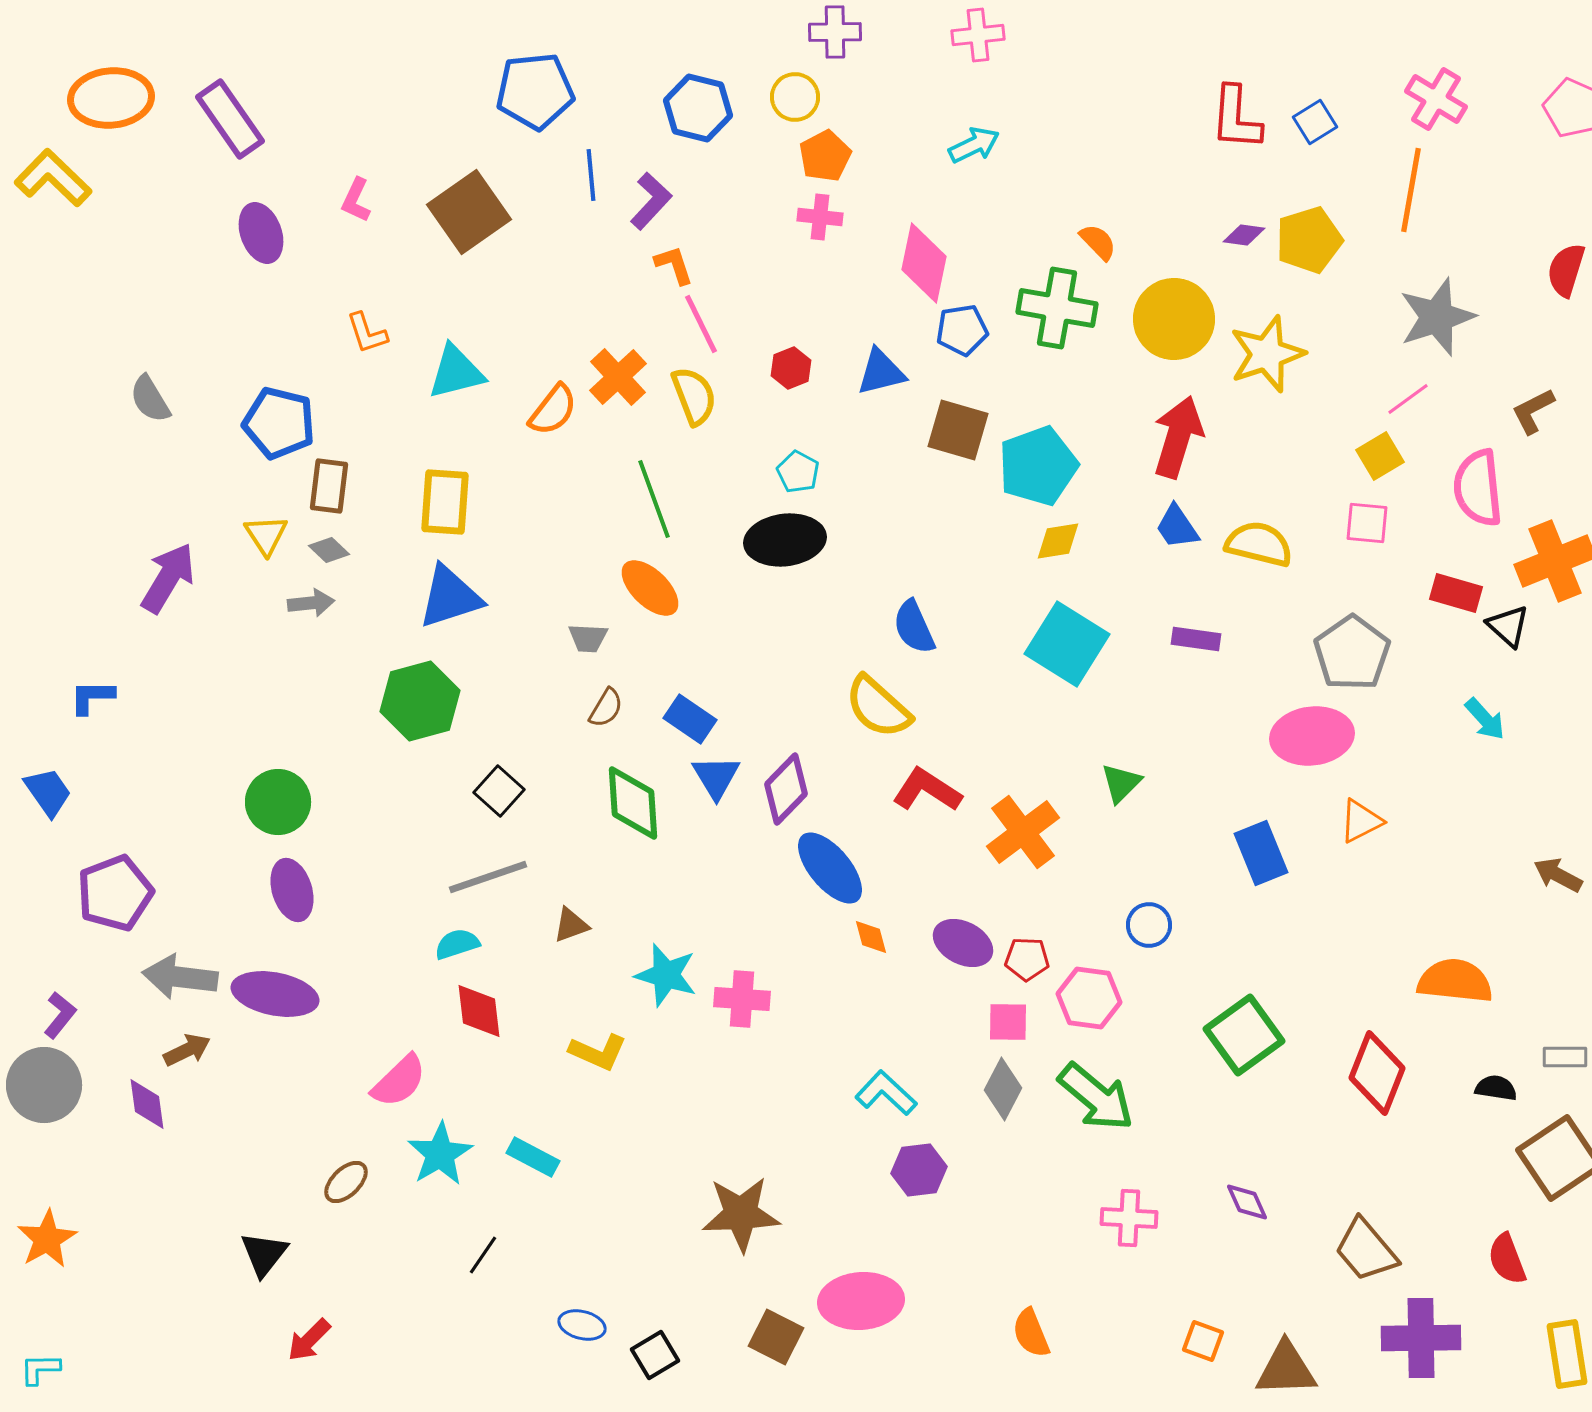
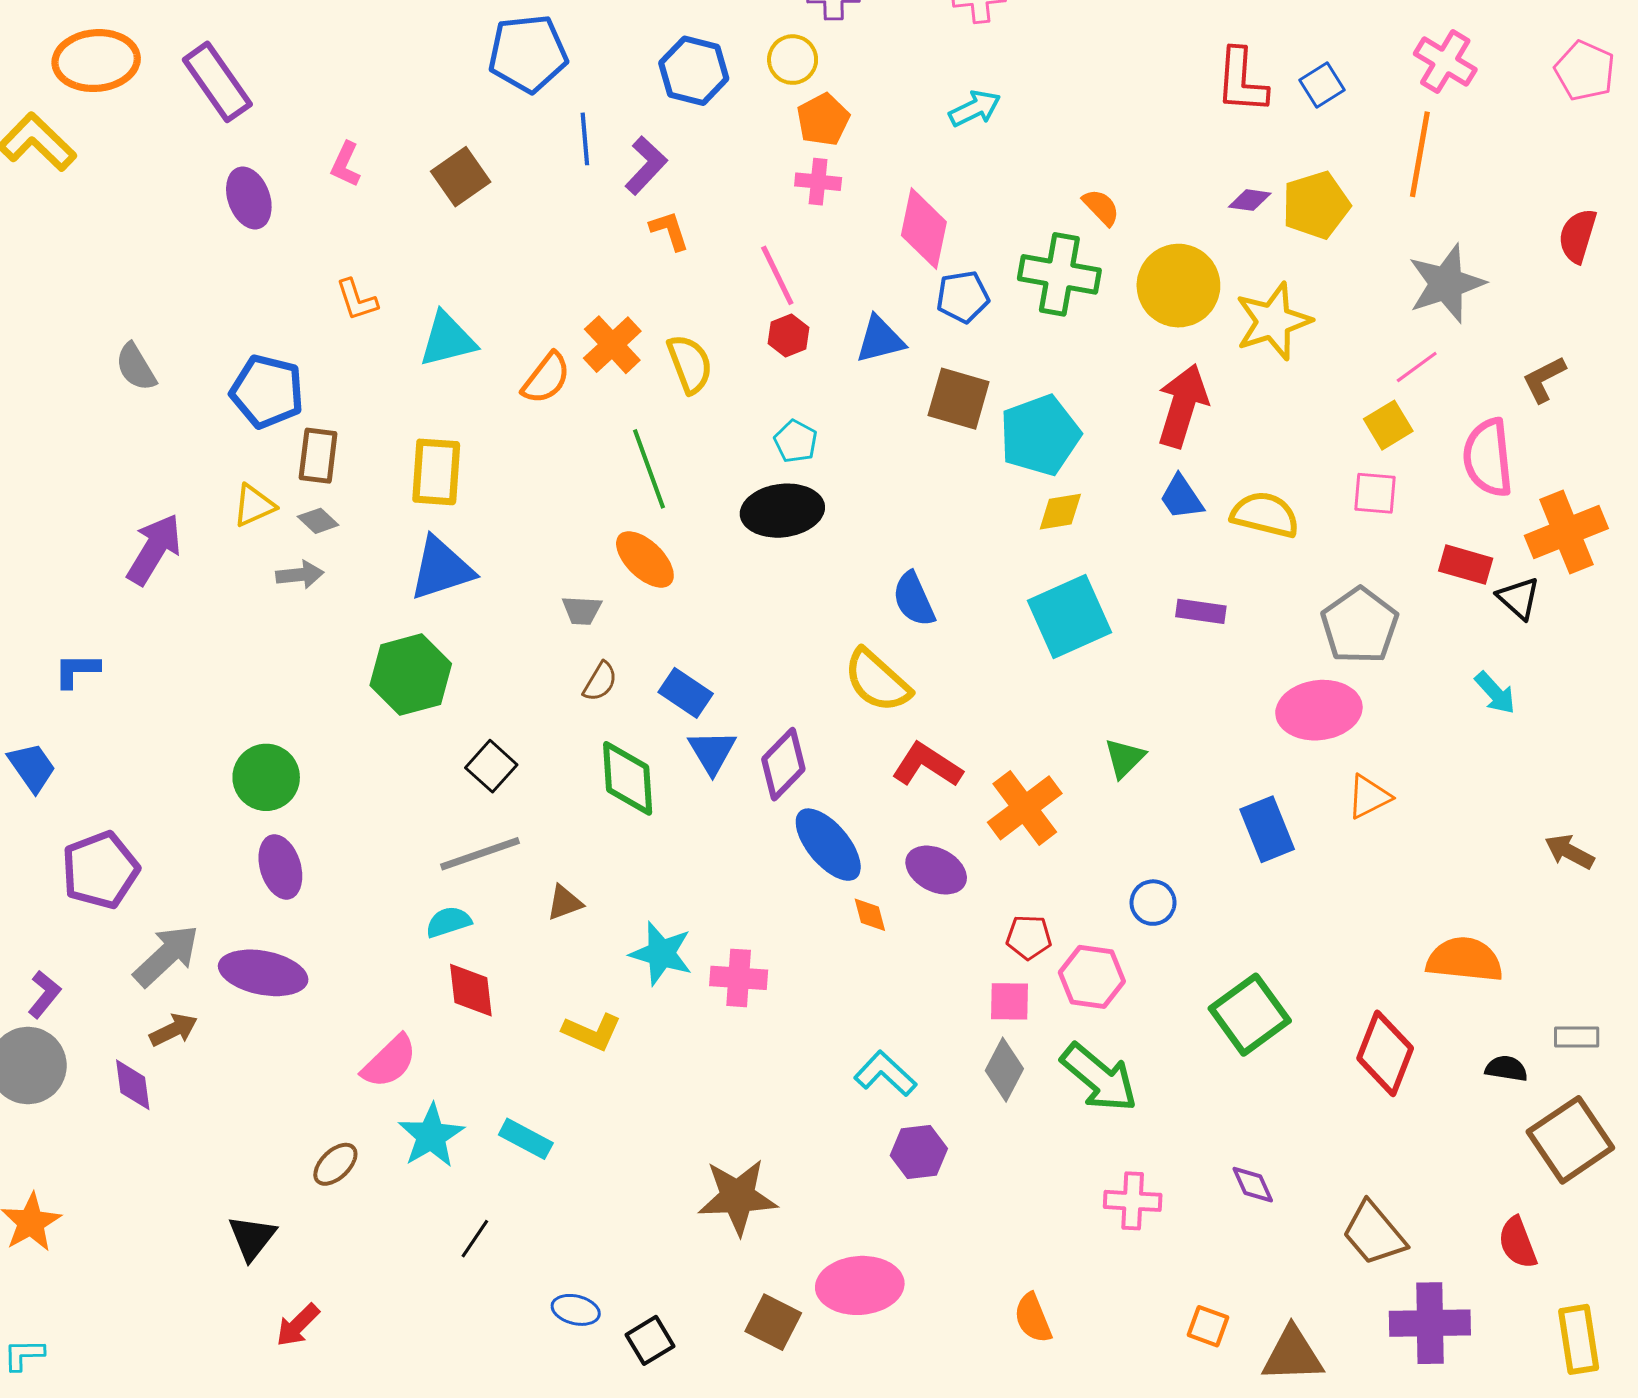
brown square: (469, 212) -> (461, 177), size x0.7
pink line: (701, 324) -> (777, 275), moved
yellow triangle: (266, 535) -> (254, 506), turned 39
cyan square: (1067, 644) -> (1070, 616), turned 34
purple ellipse: (963, 943) -> (936, 870), moved
gray arrow: (180, 977) -> (166, 956), turned 130

